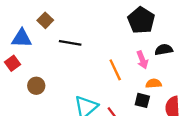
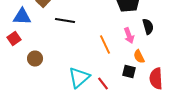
black semicircle: (164, 50) -> (148, 26), turned 84
orange semicircle: (154, 83) -> (139, 56), turned -112

